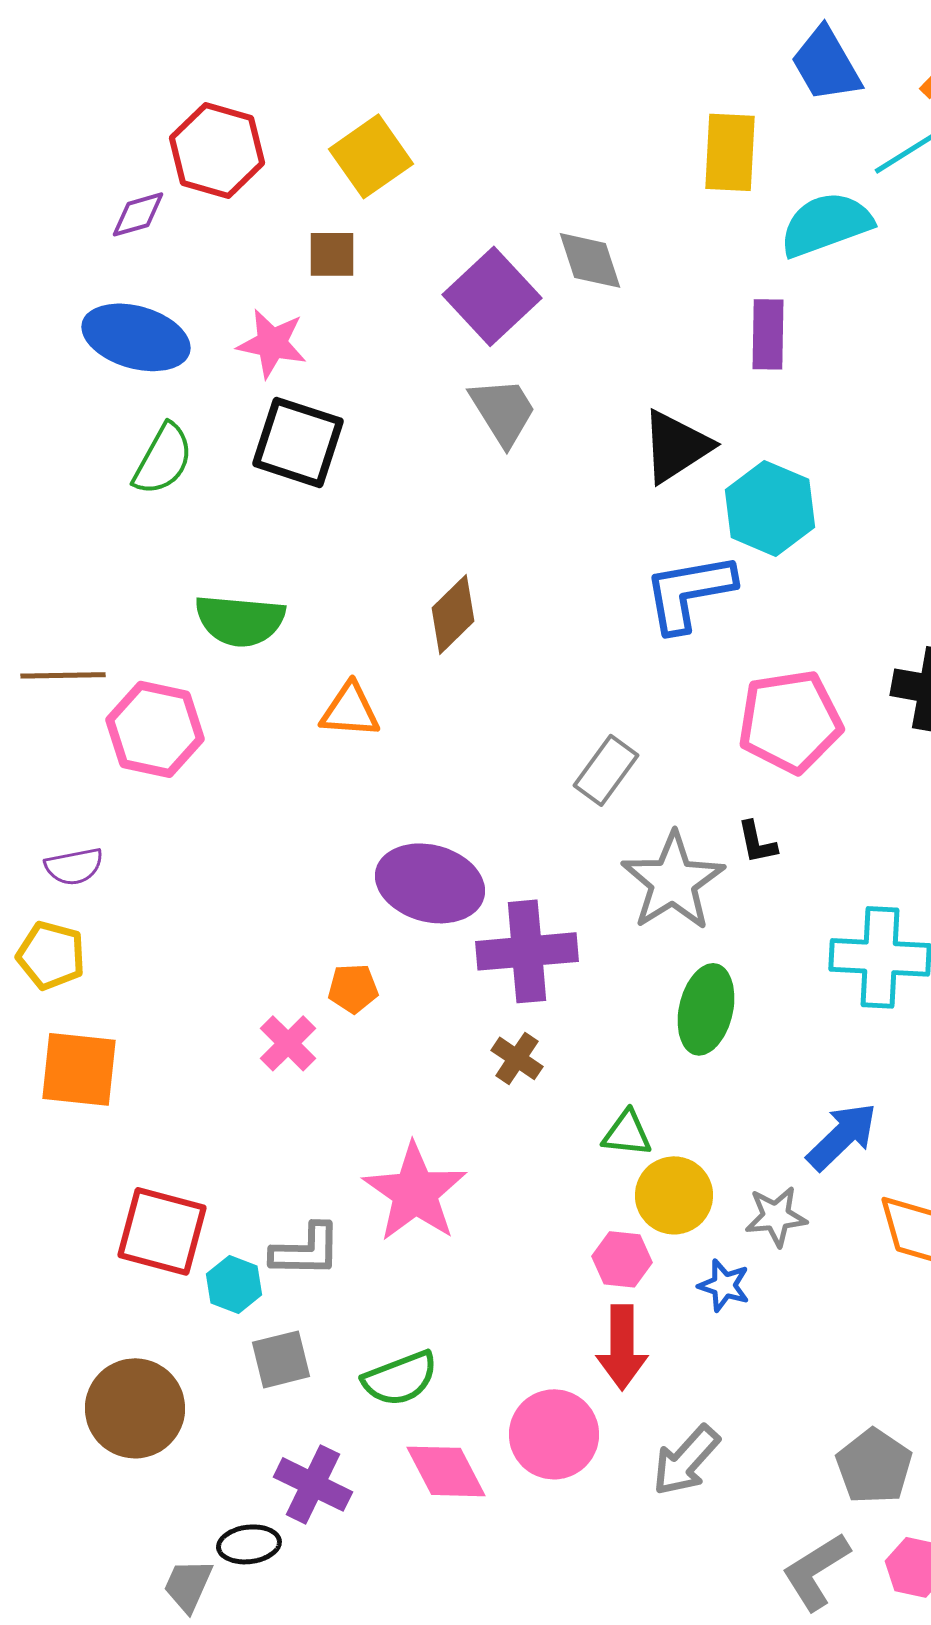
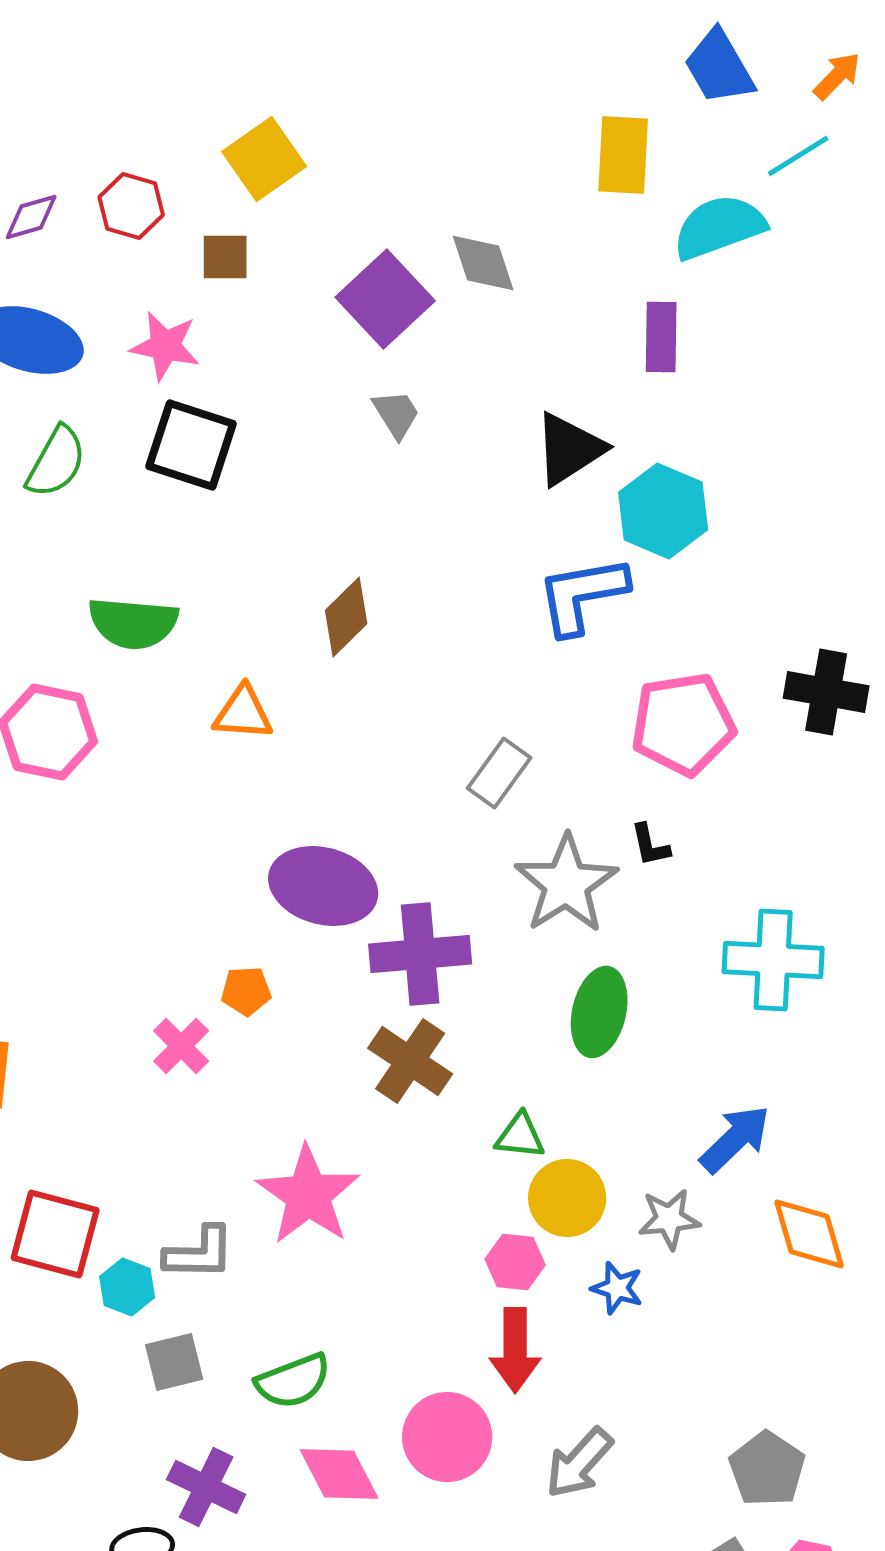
red hexagon: (217, 150) -> (131, 206), moved, size x0.7
gray trapezoid: (503, 411) -> (396, 414), size x0.7
brown cross: (517, 1058) -> (410, 1061), size x1.6

